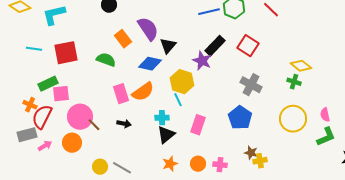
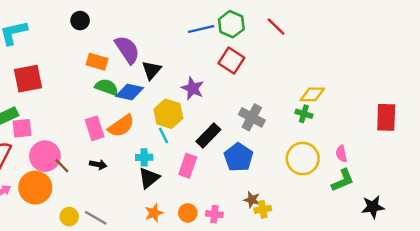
orange rectangle: (123, 39) -> (97, 62), turned -36
black rectangle: (215, 46) -> (208, 136), moved
red square: (248, 46) -> (231, 61), moved
green semicircle: (106, 60) -> (107, 87), moved
yellow diamond: (301, 66) -> (312, 94), turned -40
orange circle: (72, 143) -> (35, 188), size x1.4

